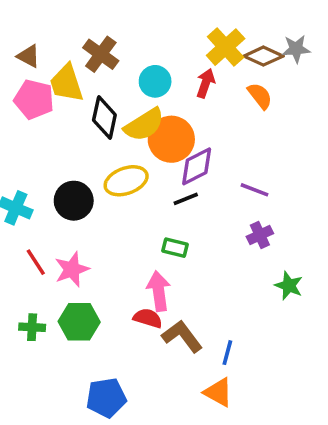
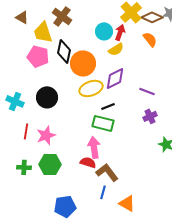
cyan circle: (155, 81) -> (104, 31), moved
pink pentagon: (34, 99) -> (38, 56), moved
yellow semicircle: (144, 125) -> (116, 49), moved, size x0.7
orange circle: (171, 139) -> (83, 63), moved
yellow ellipse: (126, 181) -> (91, 88), moved
black line: (186, 199) -> (108, 106), moved
green rectangle: (175, 248) -> (103, 123), size x1.5
red line: (36, 262) -> (26, 131), turned 42
blue line: (227, 353) -> (103, 192), moved

